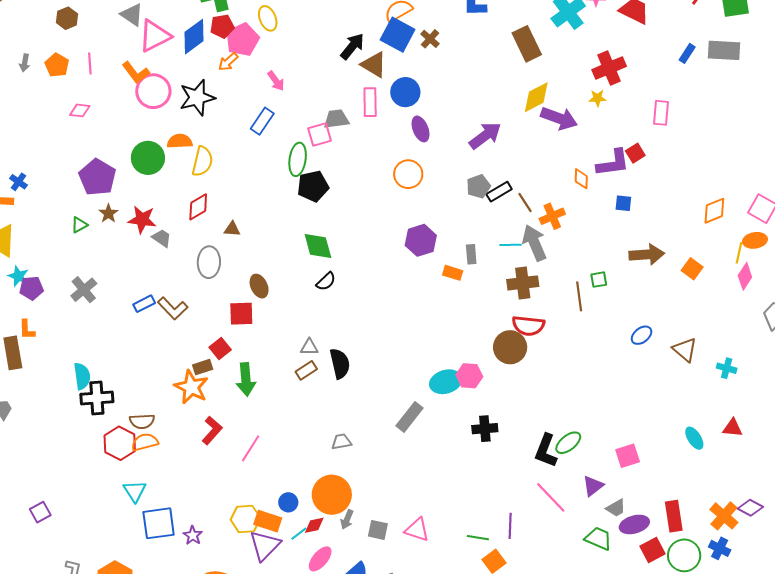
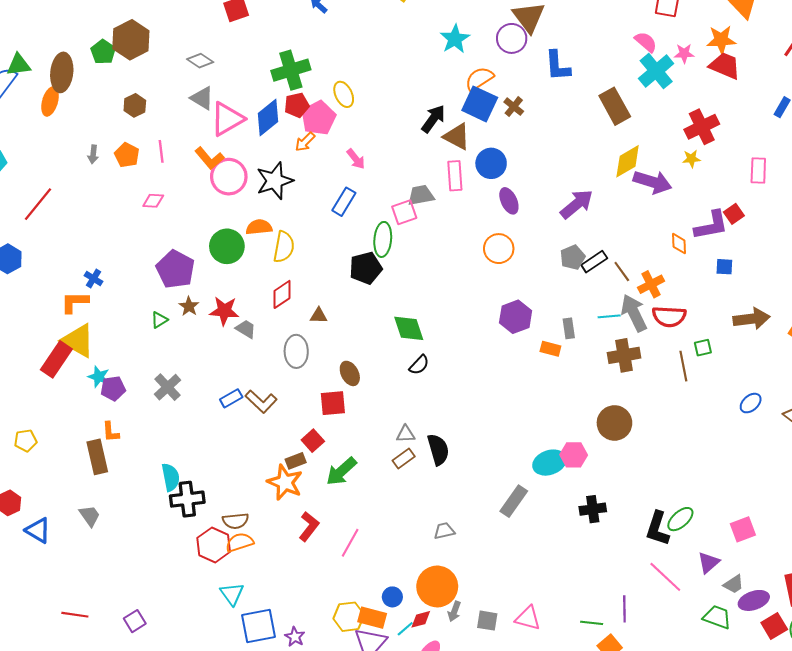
black pentagon: (313, 186) -> (366, 268), moved
red semicircle: (528, 326) -> (669, 316), moved
green arrow: (246, 379) -> (341, 471), turned 56

